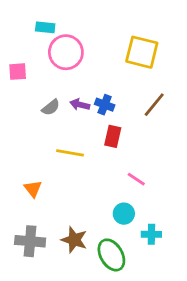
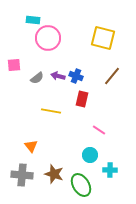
pink square: (18, 72) -> (14, 65), moved
orange triangle: (33, 189) -> (31, 146), moved

